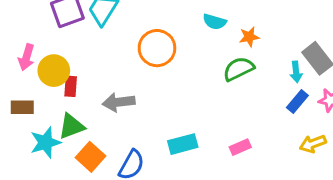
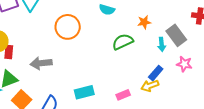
orange star: (249, 37) -> (144, 22), moved
blue rectangle: (297, 102) -> (156, 73), moved
yellow arrow: (313, 144) -> (150, 86), moved

